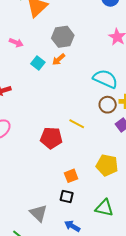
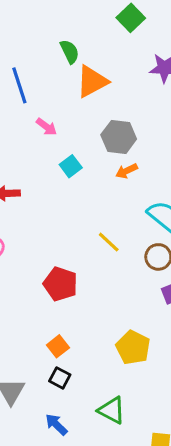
orange arrow: (59, 59) -> (126, 171), moved
yellow line: (77, 124) -> (109, 242), moved
orange square: (71, 176) -> (58, 346), moved, turned -32

